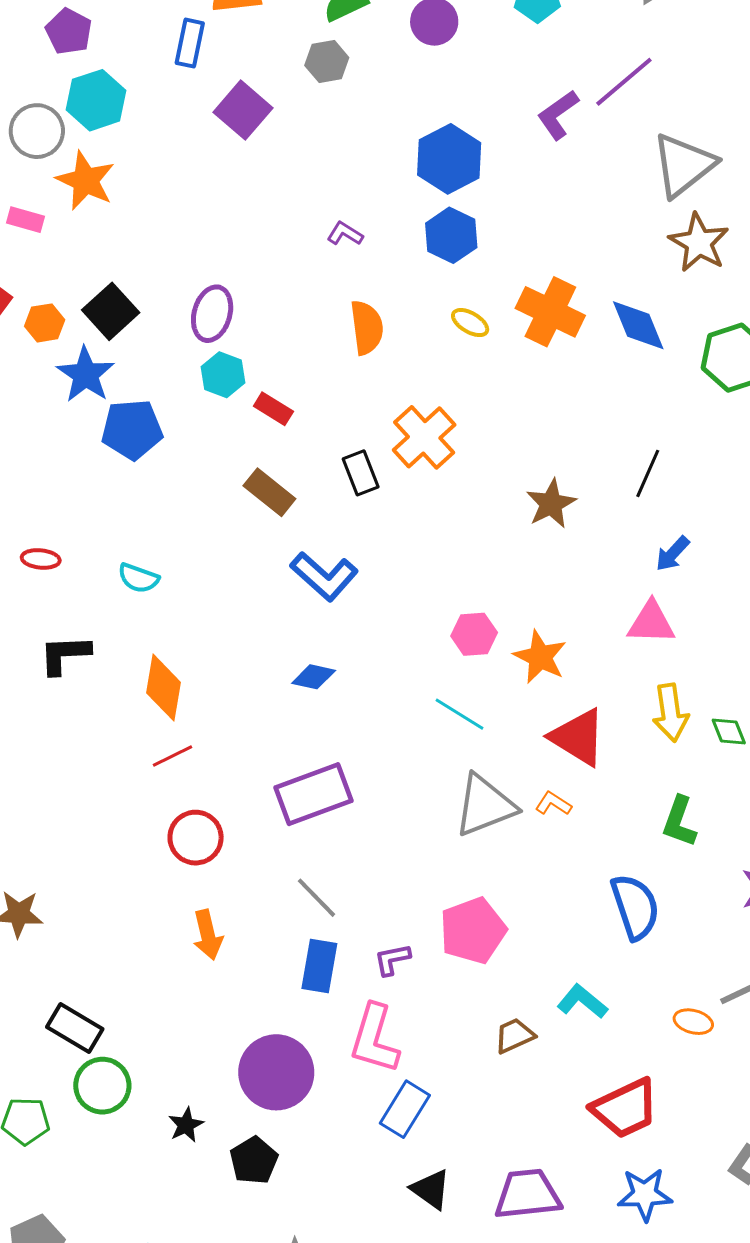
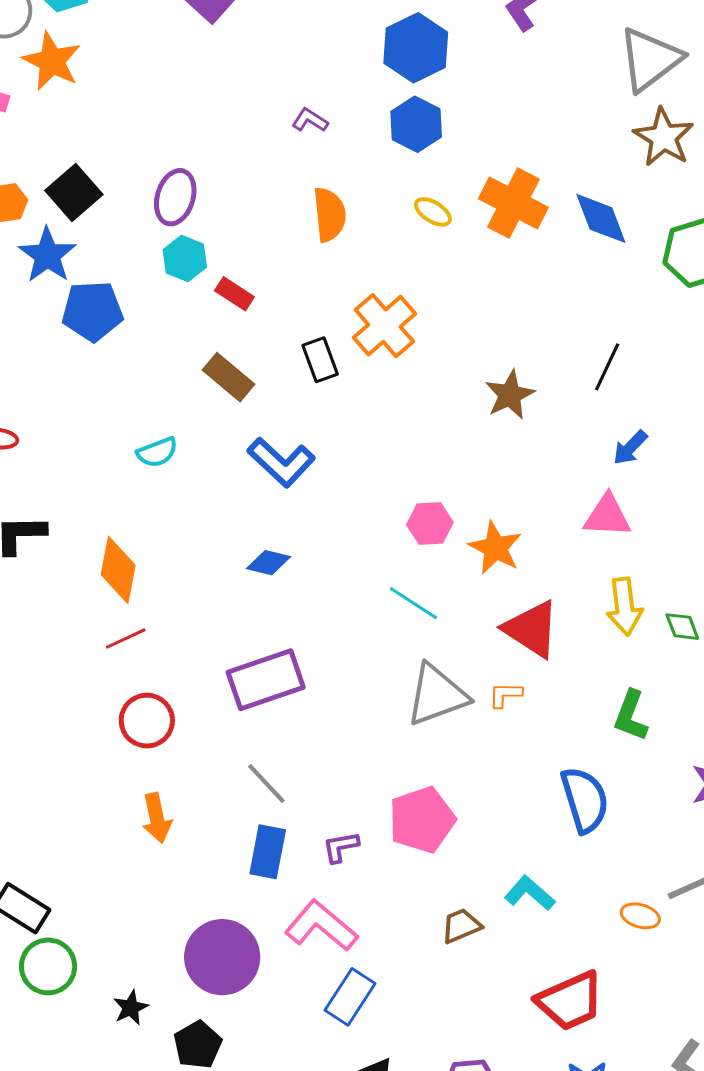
cyan semicircle: (138, 578) -> (157, 452), moved, turned -42
orange L-shape: (553, 804) -> (505, 695), turned -33
pink L-shape: (374, 1039) -> (321, 926), turned 112

